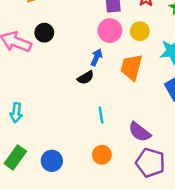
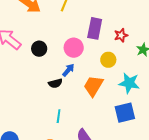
pink circle: (110, 31) -> (74, 48), moved
black circle: (44, 33) -> (39, 49), moved

